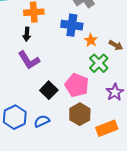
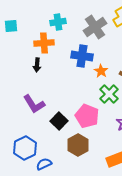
purple L-shape: (29, 60) -> (34, 104), moved
brown hexagon: (80, 114) -> (78, 145), moved
blue semicircle: (42, 121) -> (44, 164), moved

